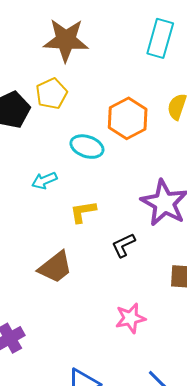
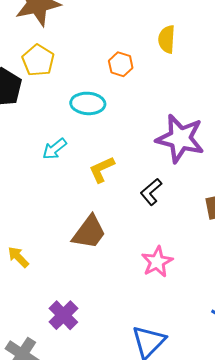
orange hexagon: (128, 118) -> (121, 64), size x0.6
pink star: (130, 318) -> (157, 262), moved

